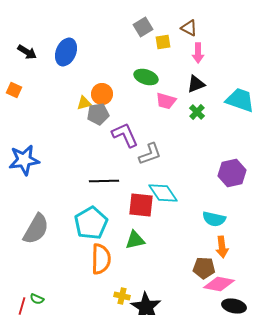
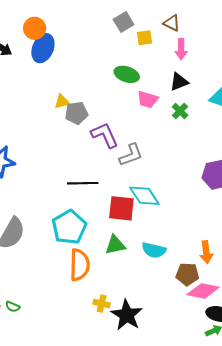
orange circle: (102, 94) -> (35, 28), moved
cyan semicircle: (214, 219) -> (154, 250), moved

